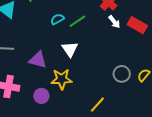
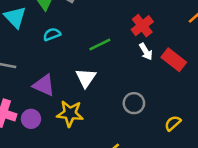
cyan semicircle: (57, 19) -> (52, 34), moved
gray circle: (122, 74) -> (134, 103), moved
purple circle: (41, 96) -> (31, 119), moved

